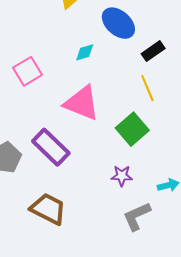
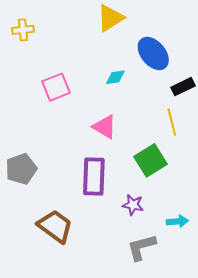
pink triangle: (82, 103) -> (105, 127), size x0.7
purple rectangle: (51, 147) -> (94, 176), moved, turned 39

